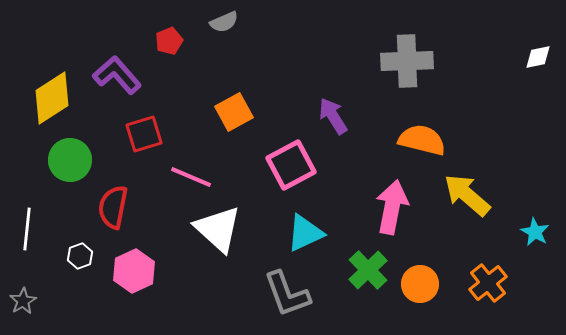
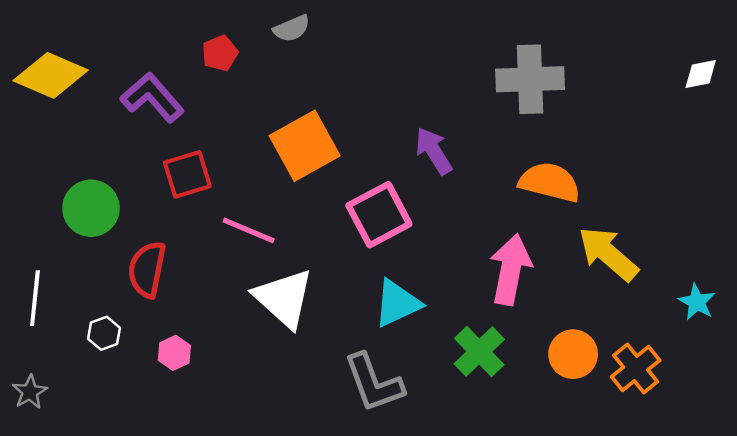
yellow diamond: (52, 98) -> (51, 75), moved, turned 56
orange square: (234, 112) -> (305, 146), size x1.4
pink hexagon: (134, 271) -> (174, 353), size x0.6
orange circle: (420, 284) -> (573, 354), moved

